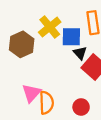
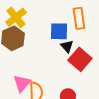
yellow cross: (50, 27) -> (16, 17), moved

